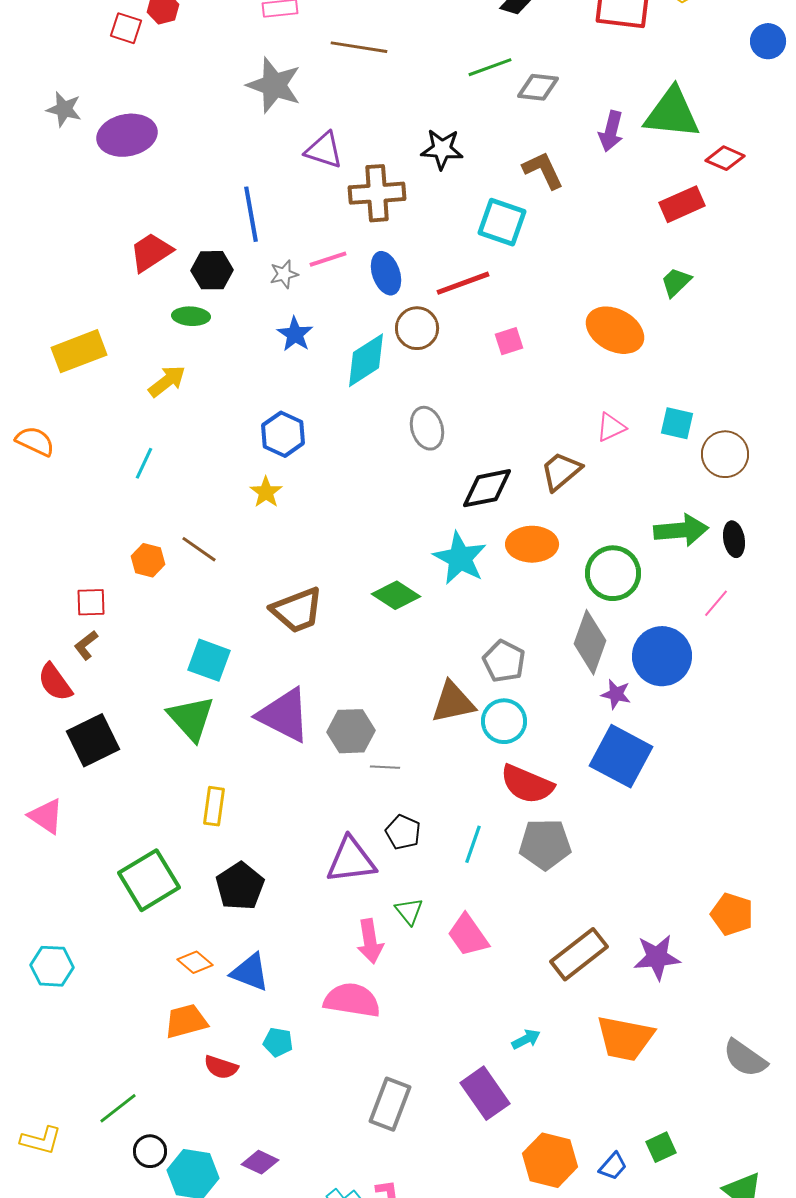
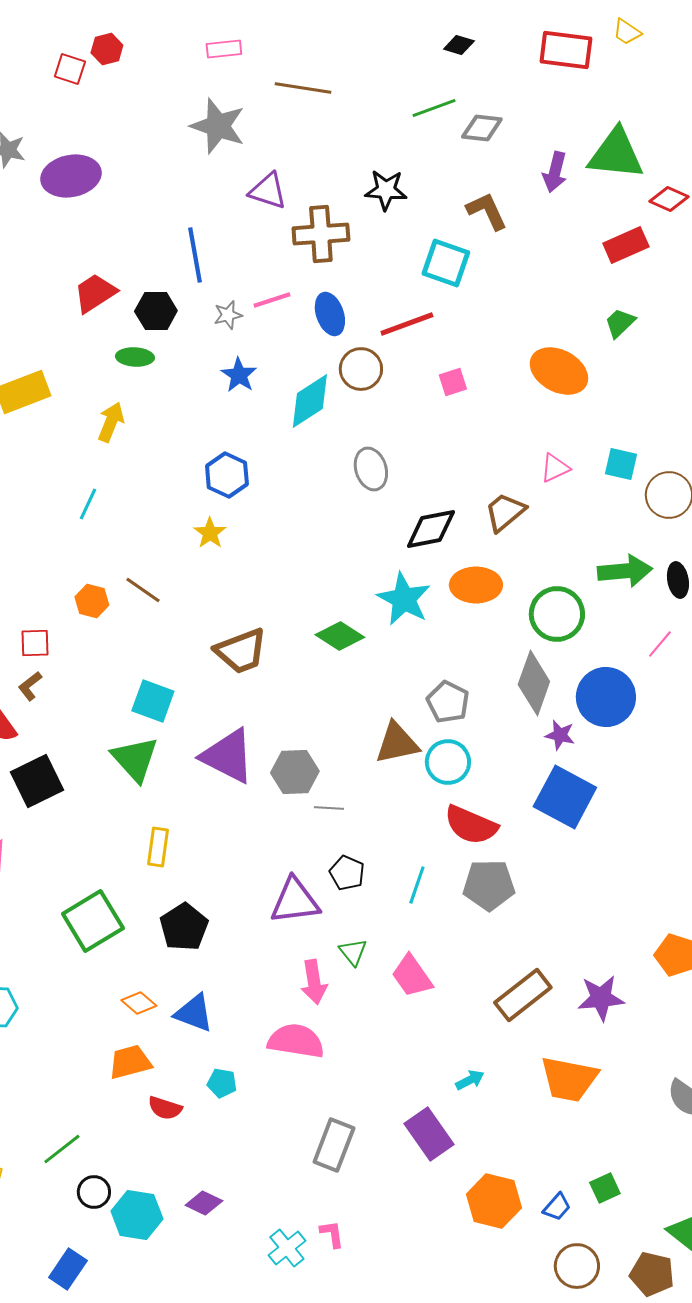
yellow arrow: (167, 381) -> (111, 422), turned -30

